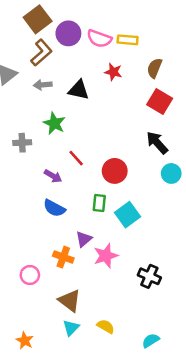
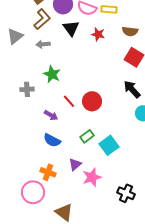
brown semicircle: (155, 68) -> (130, 31), turned -105
black triangle: (79, 90) -> (71, 28), moved, turned 42
red circle: (115, 171) -> (92, 101), moved
green rectangle: (99, 203) -> (87, 136), turned 48
orange cross: (63, 257) -> (48, 172), moved
pink circle: (30, 275) -> (33, 192), size x1.5

